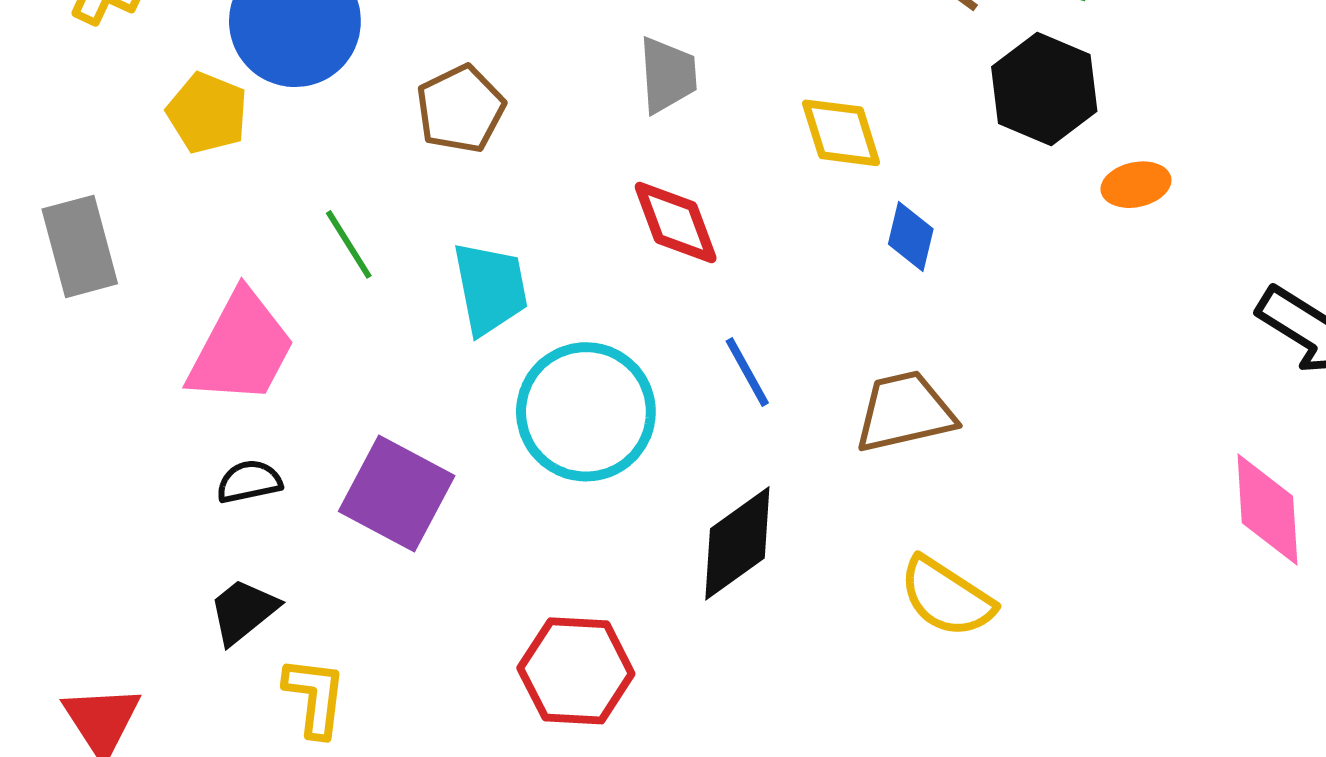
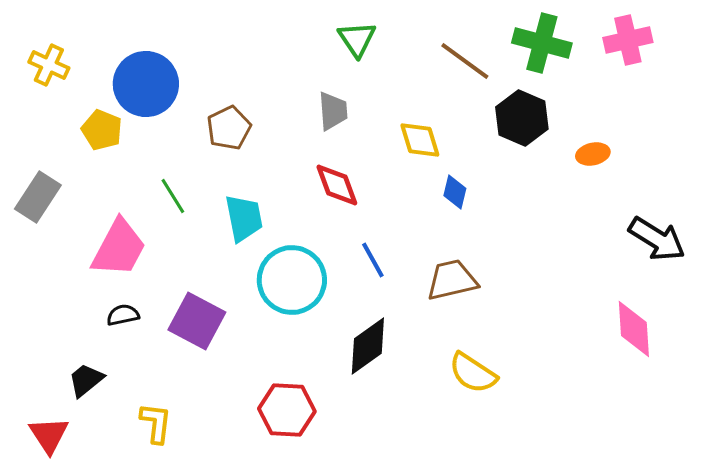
orange ellipse: (1136, 185) -> (593, 154), moved
gray rectangle: (80, 246) -> (38, 197), turned 48
black trapezoid: (243, 611) -> (86, 380), moved

